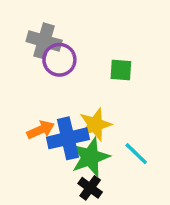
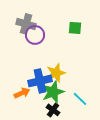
green square: (121, 70) -> (75, 28), moved
orange arrow: (41, 130) -> (22, 93), moved
cyan line: (136, 154) -> (80, 99), moved

